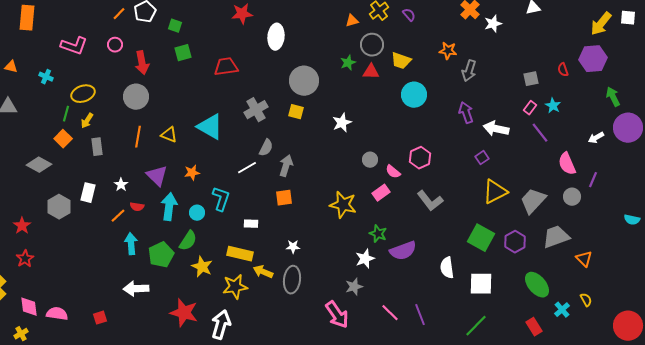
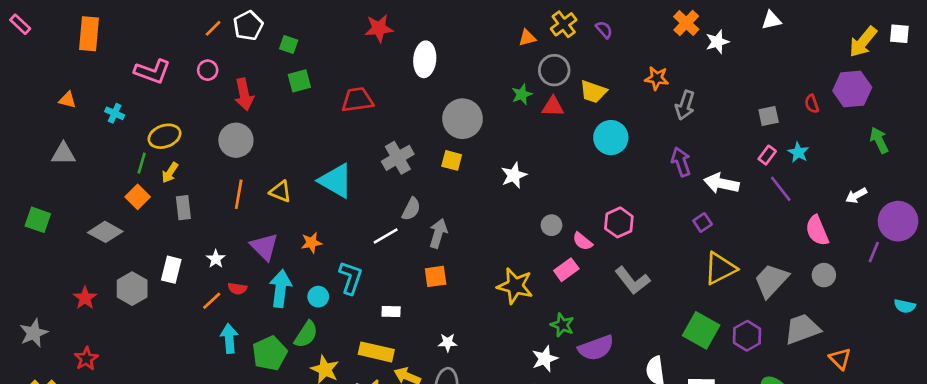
purple circle: (628, 128) -> (898, 221), moved
purple line: (593, 180) -> (874, 252), moved
red star: (22, 226) -> (85, 298), moved

